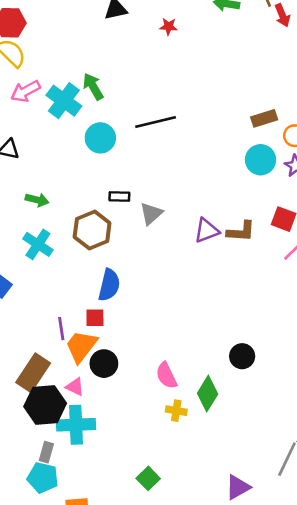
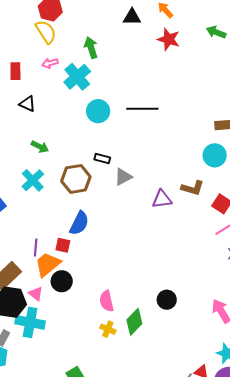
red star: (169, 27) -> (169, 39), size x1.6
green arrow: (93, 87) -> (91, 48), moved
pink arrow: (25, 91) -> (50, 63), size x0.7
brown L-shape: (241, 231) -> (193, 188), moved

